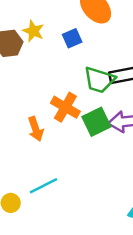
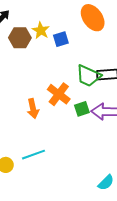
blue square: (72, 38) -> (61, 39), moved
green square: (96, 122) -> (82, 109), size x0.7

